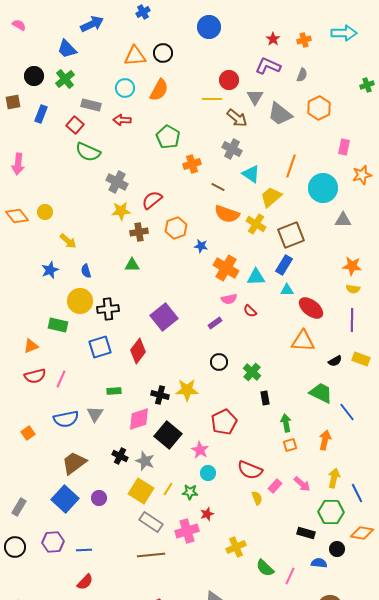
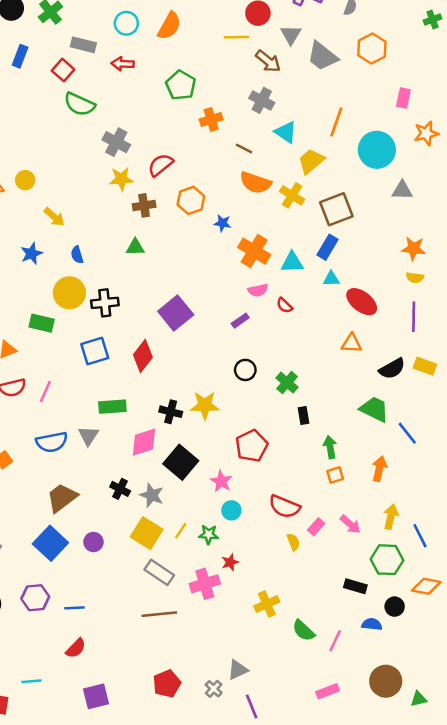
orange triangle: (303, 341) -> (352, 343), size x0.7
black semicircle: (335, 361) -> (392, 369), size x1.5
green rectangle: (114, 391) -> (112, 407), size x1.5

